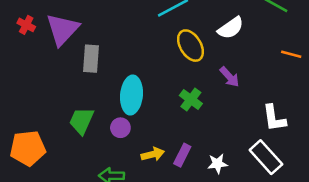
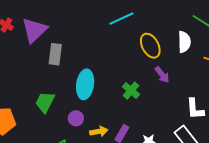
white semicircle: (231, 28) -> (184, 42), moved, turned -60
yellow ellipse: (191, 46) -> (150, 46), moved
purple circle: (120, 128) -> (76, 118), moved

